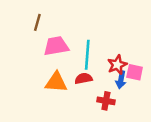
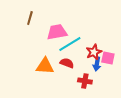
pink trapezoid: (56, 46) -> (57, 32), moved
cyan line: (87, 55) -> (70, 44), turned 55
red semicircle: (84, 78) -> (67, 63), turned 32

